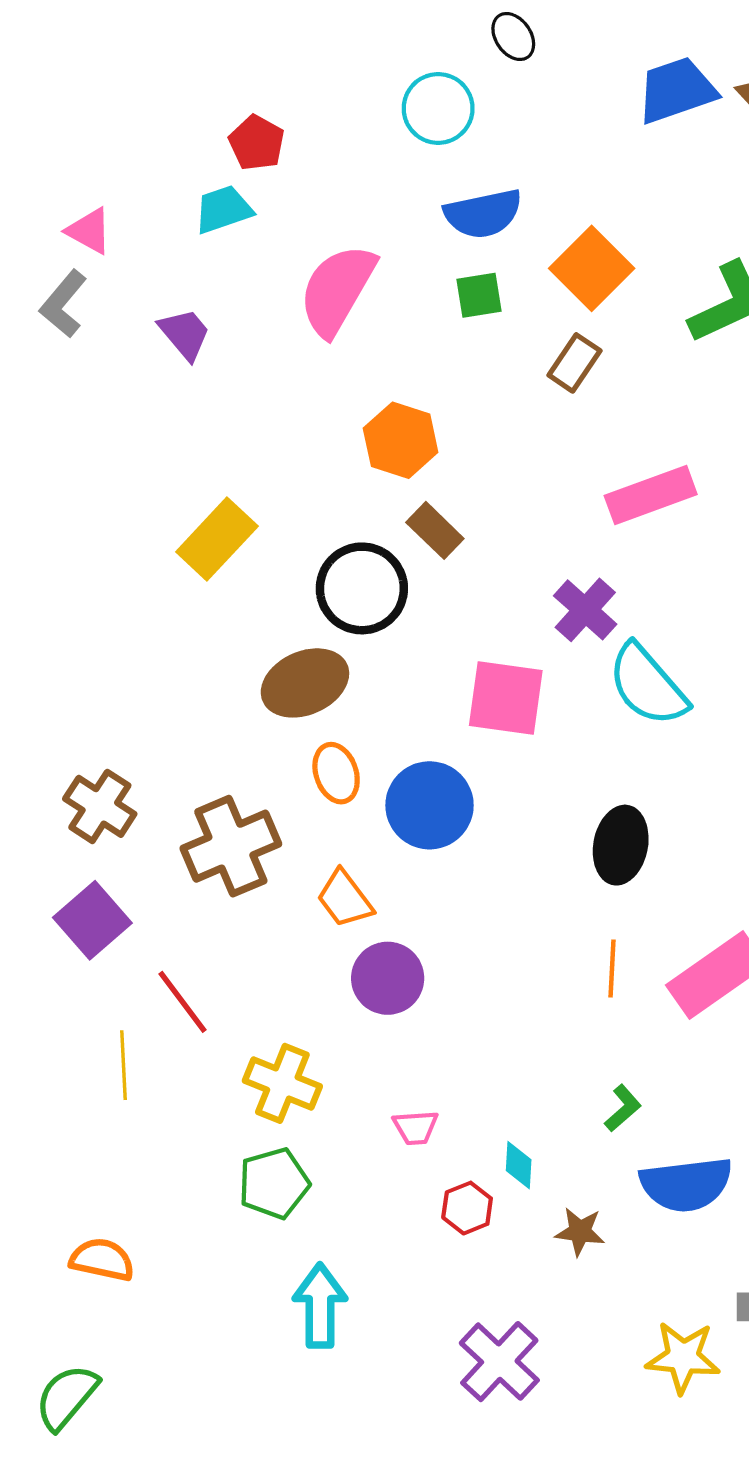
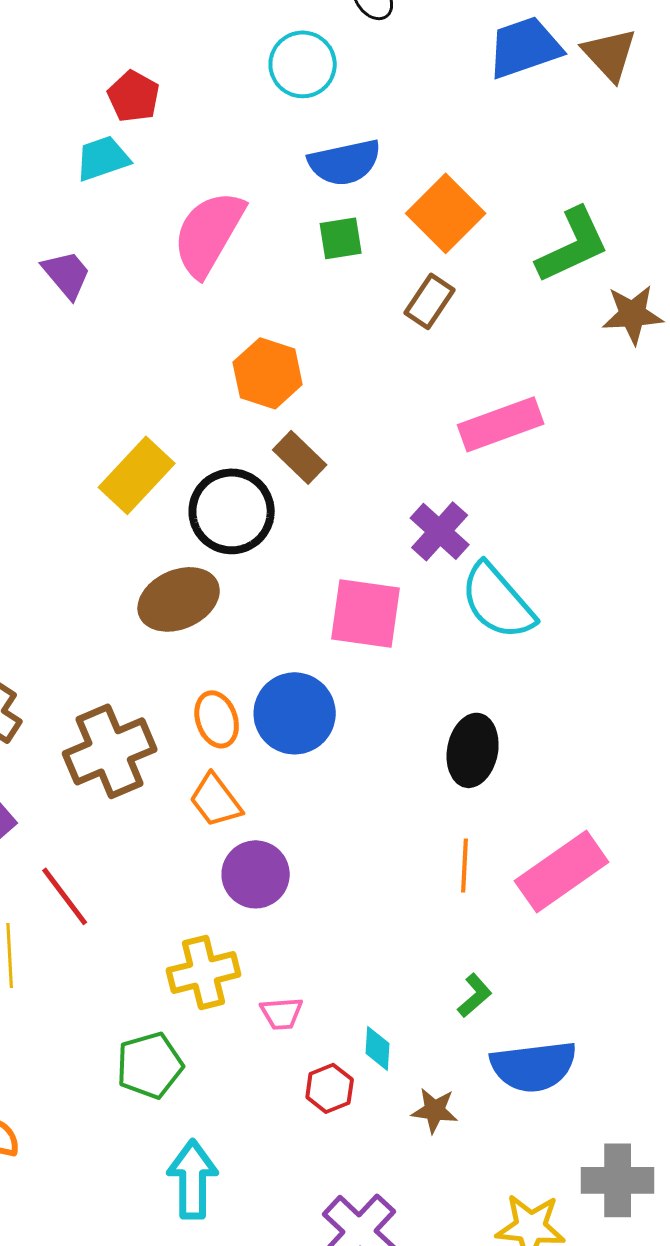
yellow rectangle: (217, 539) -> (137, 475), moved
orange ellipse: (336, 773) -> (217, 719), moved
yellow cross: (282, 1083) -> (204, 972), moved, turned -36

